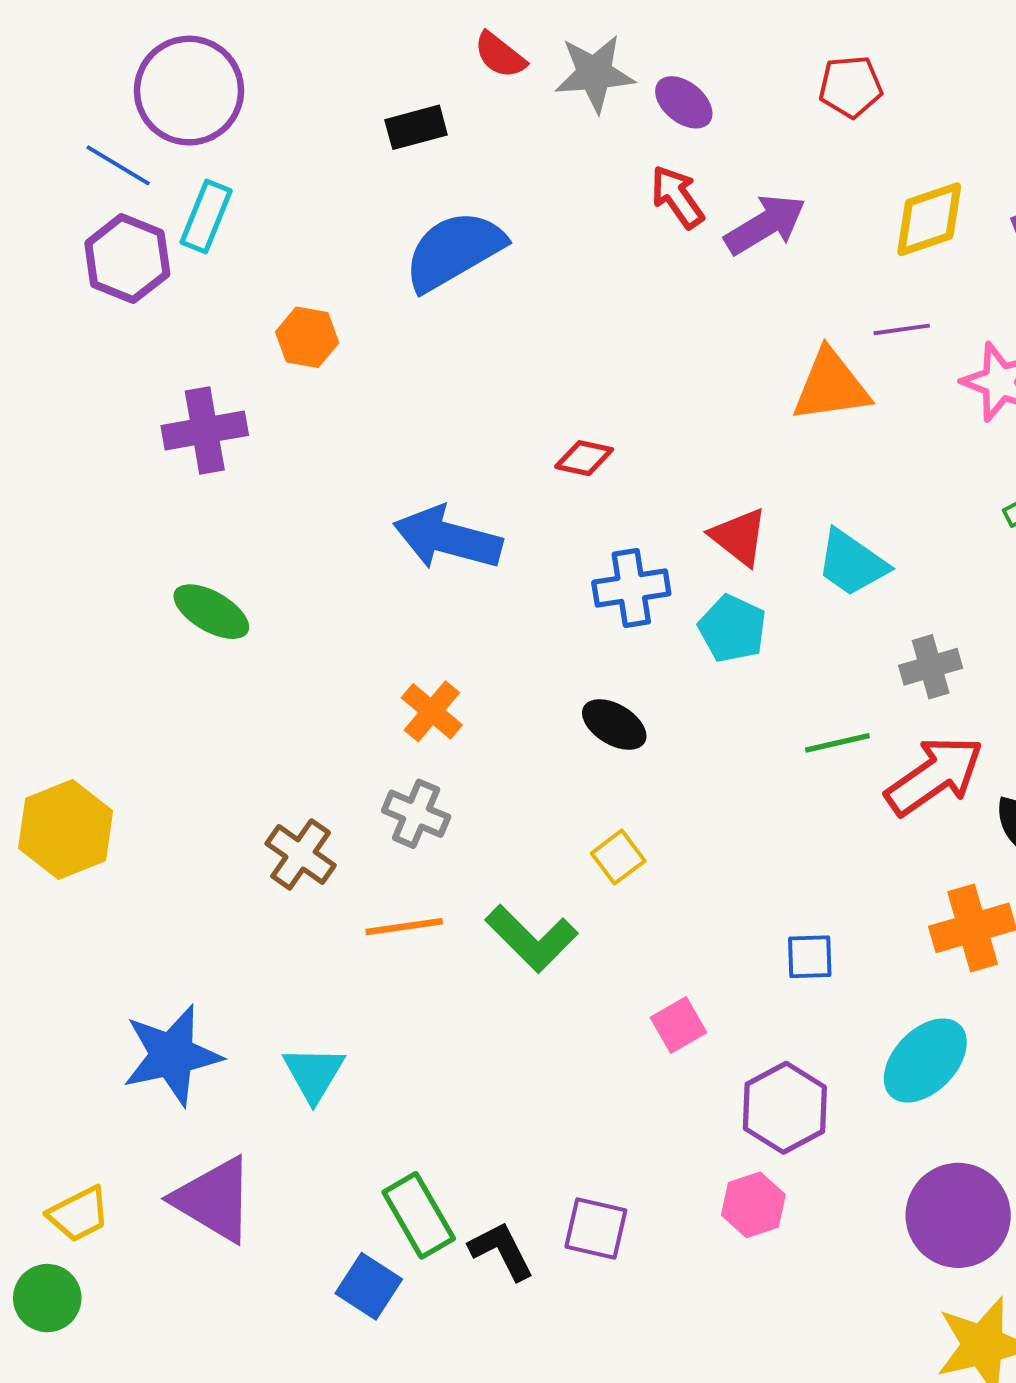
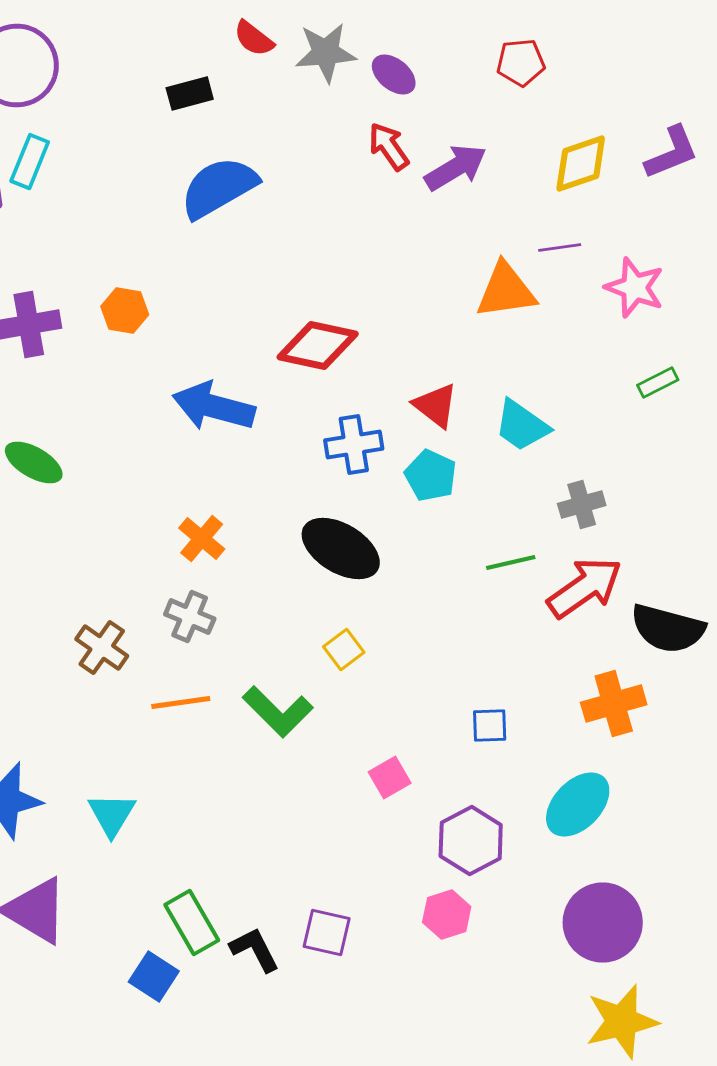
orange hexagon: (307, 337) -> (125, 310), moved
red diamond: (584, 458) -> (318, 346), size x1.8
black ellipse: (614, 724) -> (341, 548), size x1.6

